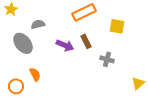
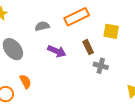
gray semicircle: (38, 24) -> (42, 26), moved
brown rectangle: (86, 41) -> (88, 47), moved

